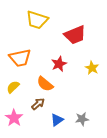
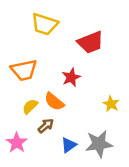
yellow star: (92, 68) -> (111, 104), moved
yellow semicircle: (13, 87) -> (30, 106), moved
gray star: (82, 119) -> (99, 144), size x1.6

